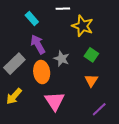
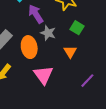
purple arrow: (38, 44) -> (36, 14), moved
orange triangle: (91, 80) -> (70, 52), moved

